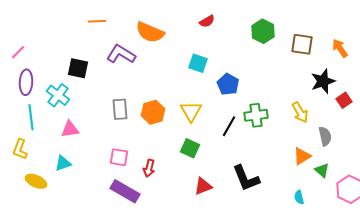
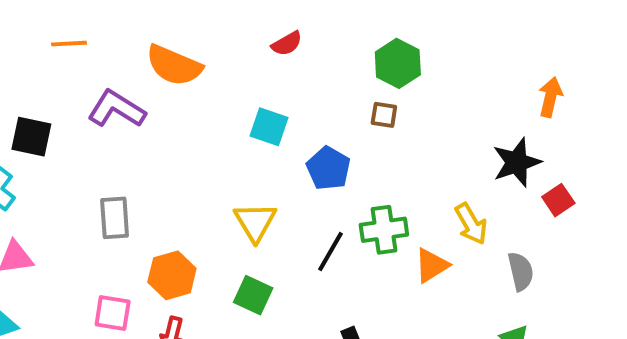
brown square: (302, 44) -> (384, 115), moved, size x0.6
orange arrow: (340, 48) -> (550, 97), turned 48
orange hexagon: (153, 112) -> (172, 275), moved
orange triangle: (302, 156) -> (431, 265), moved

